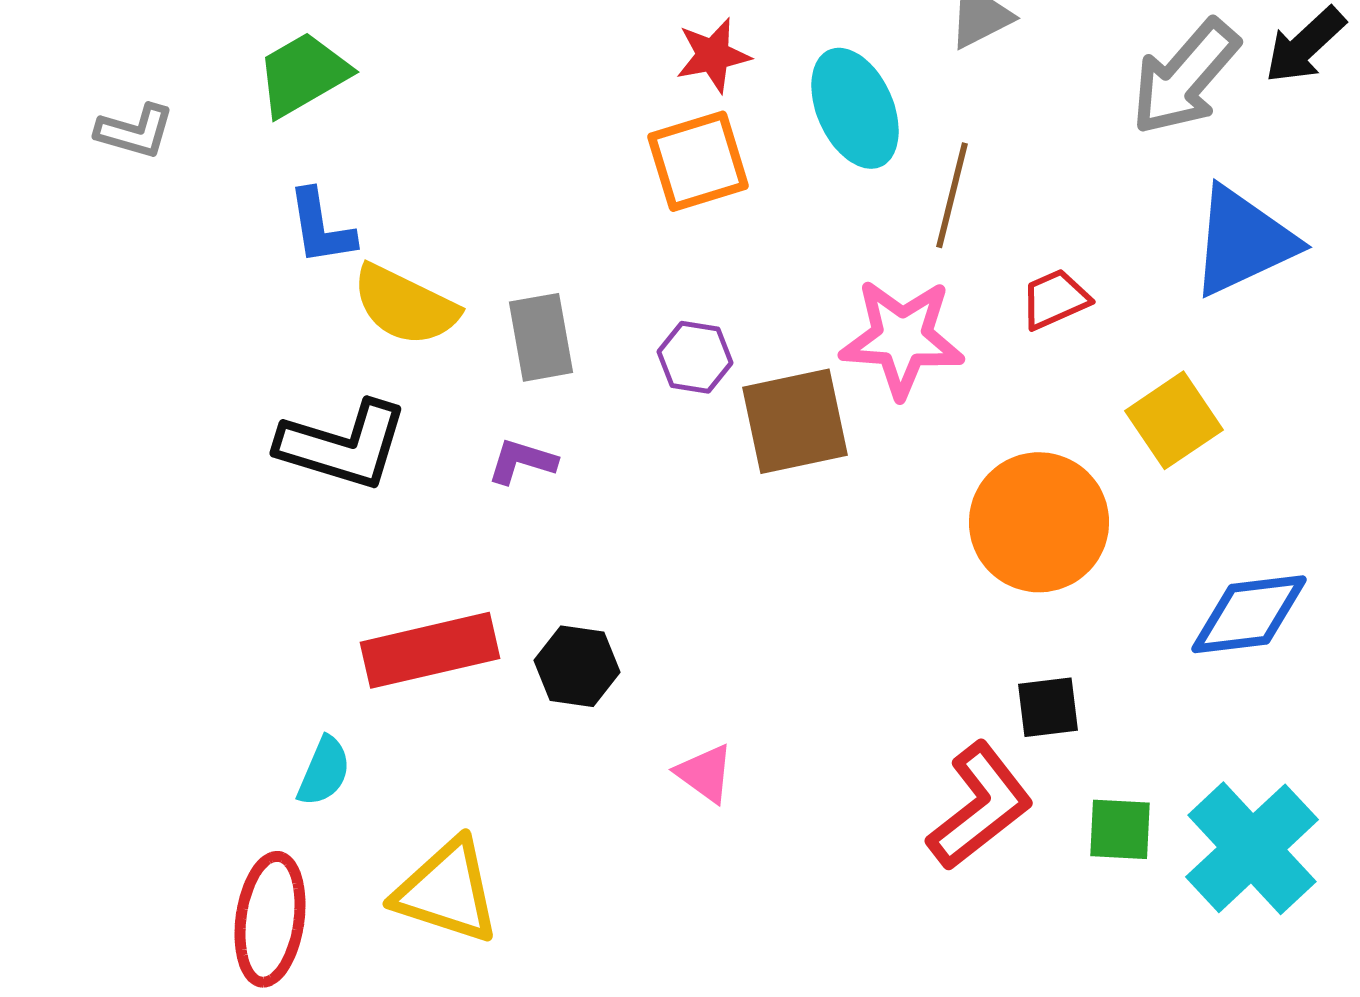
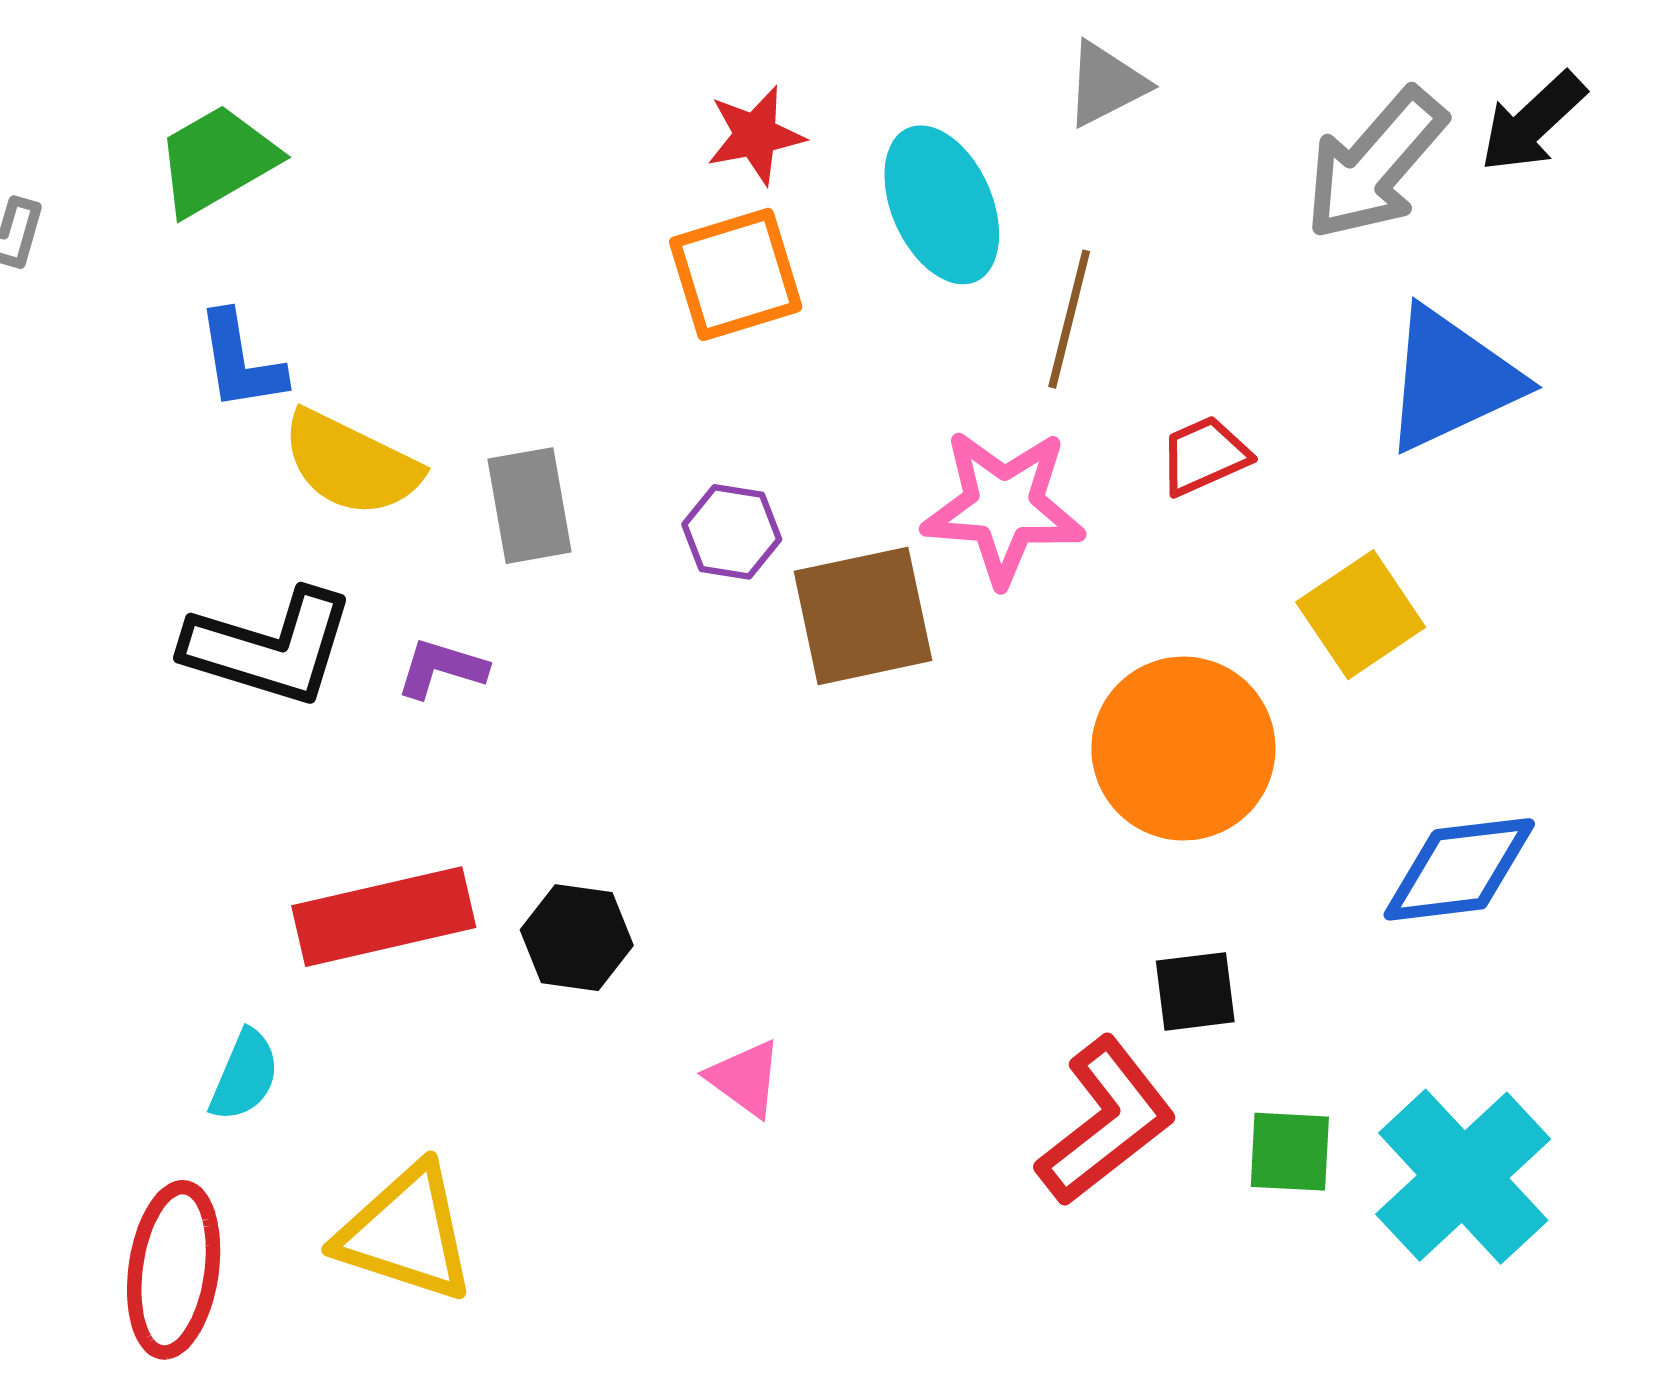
purple L-shape: (522, 461) -> (441, 668), moved

